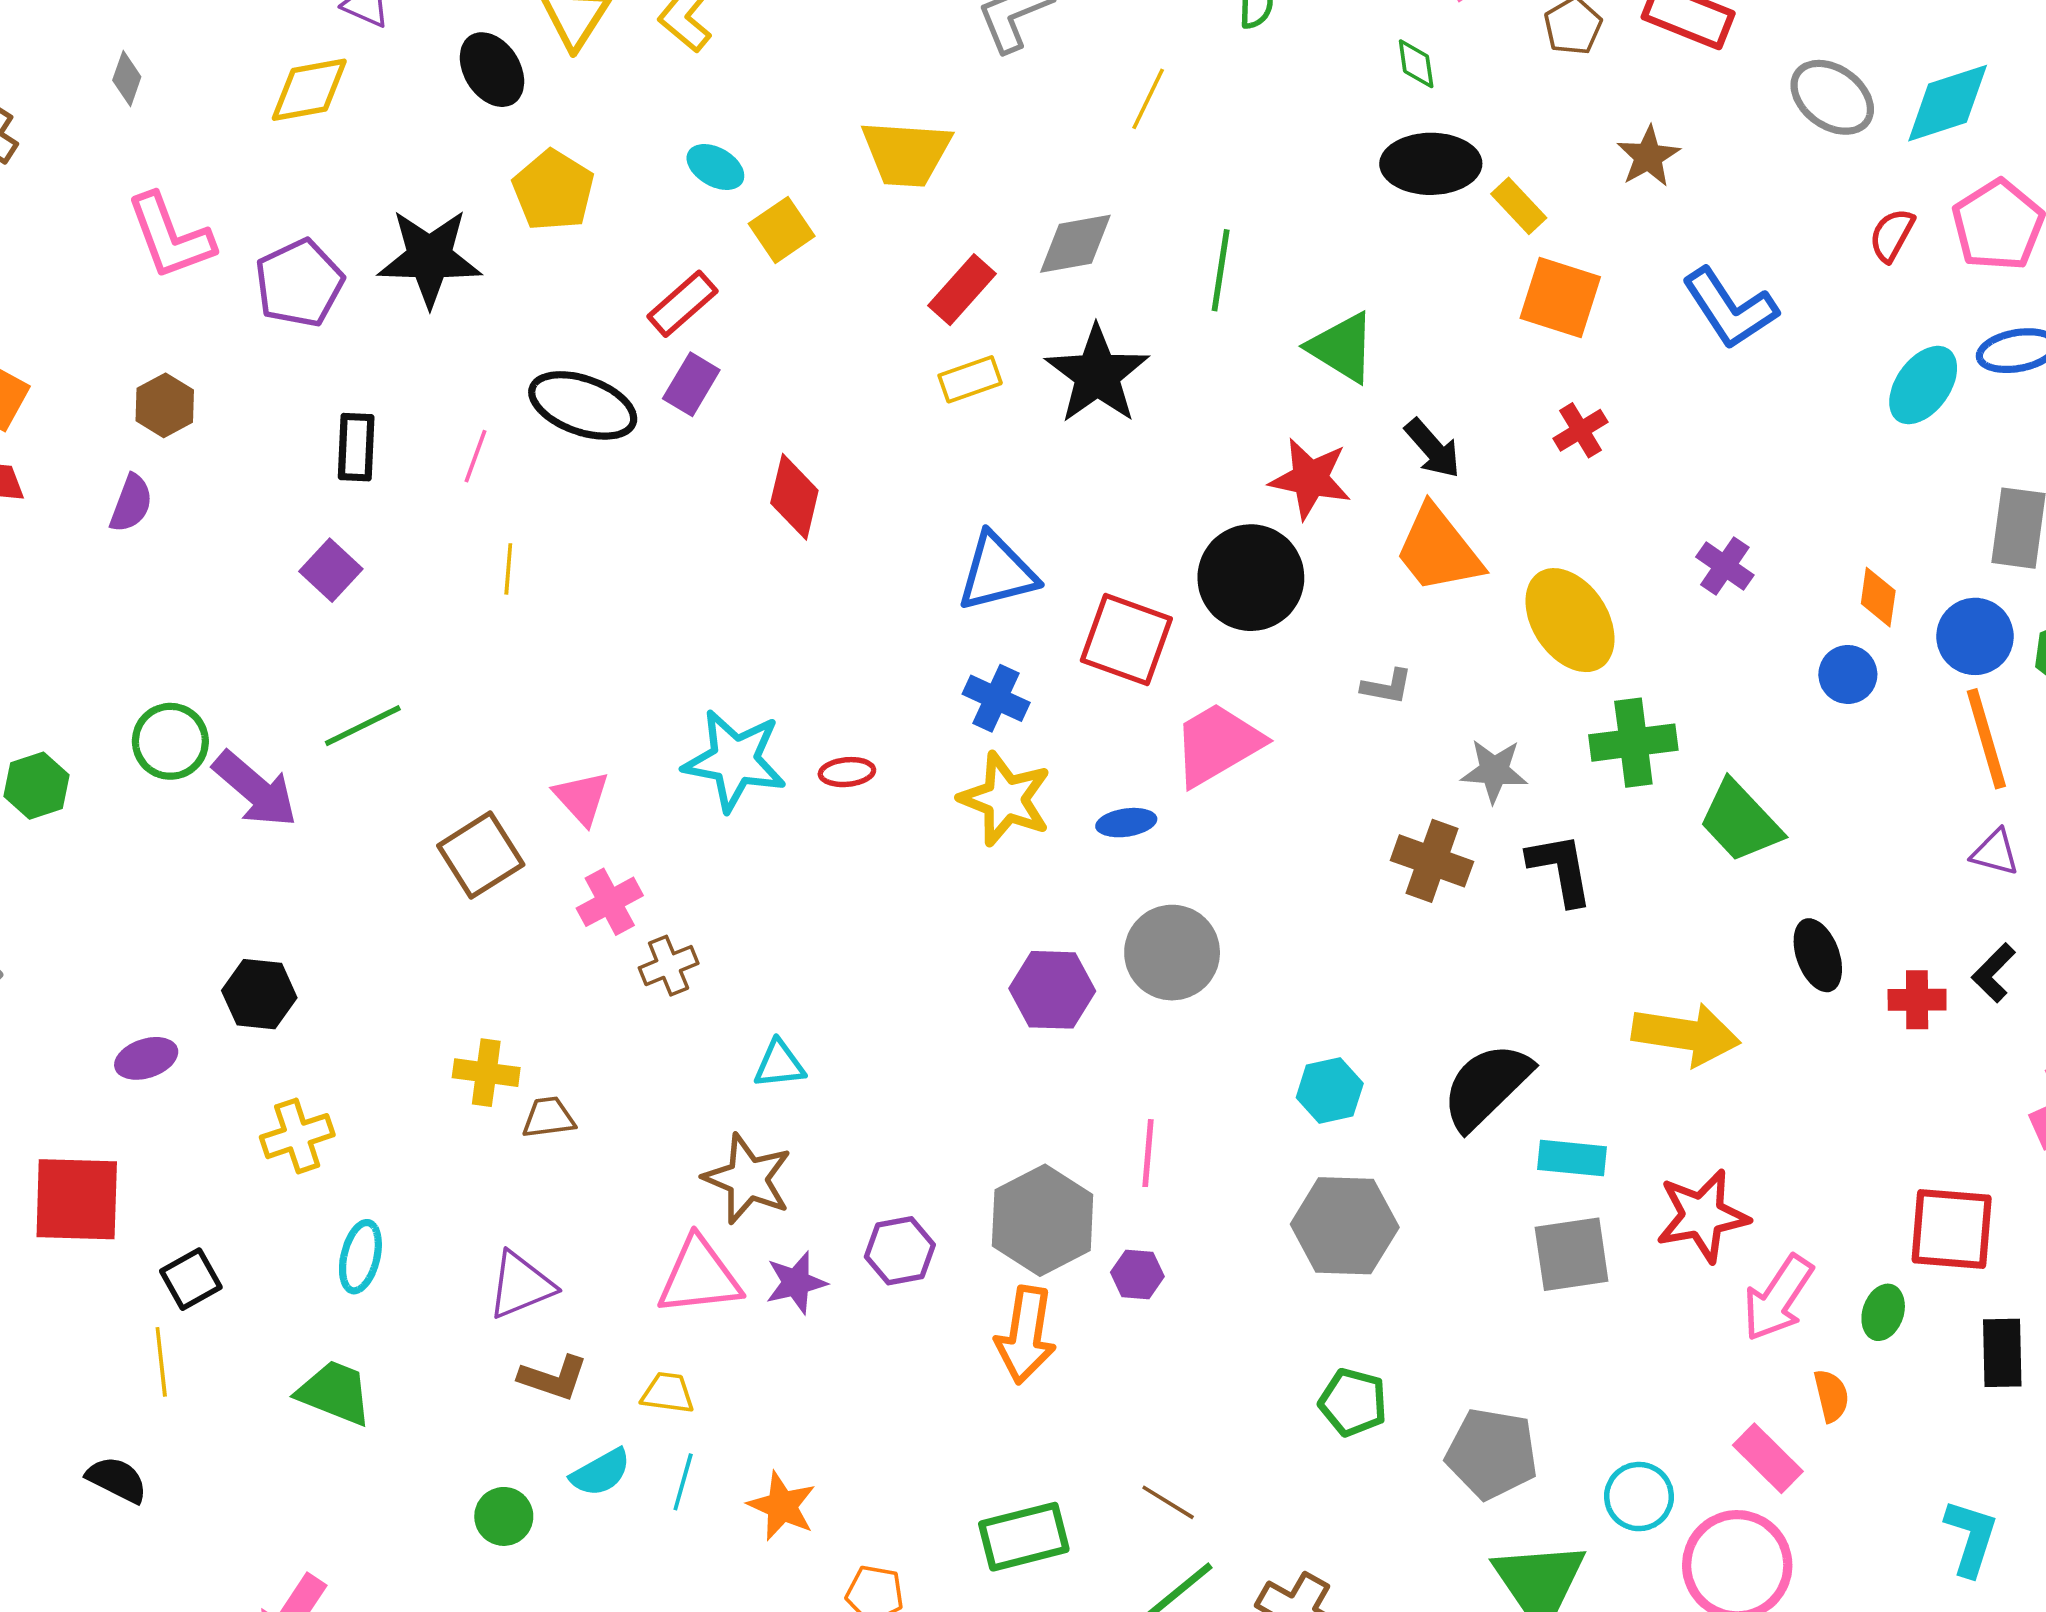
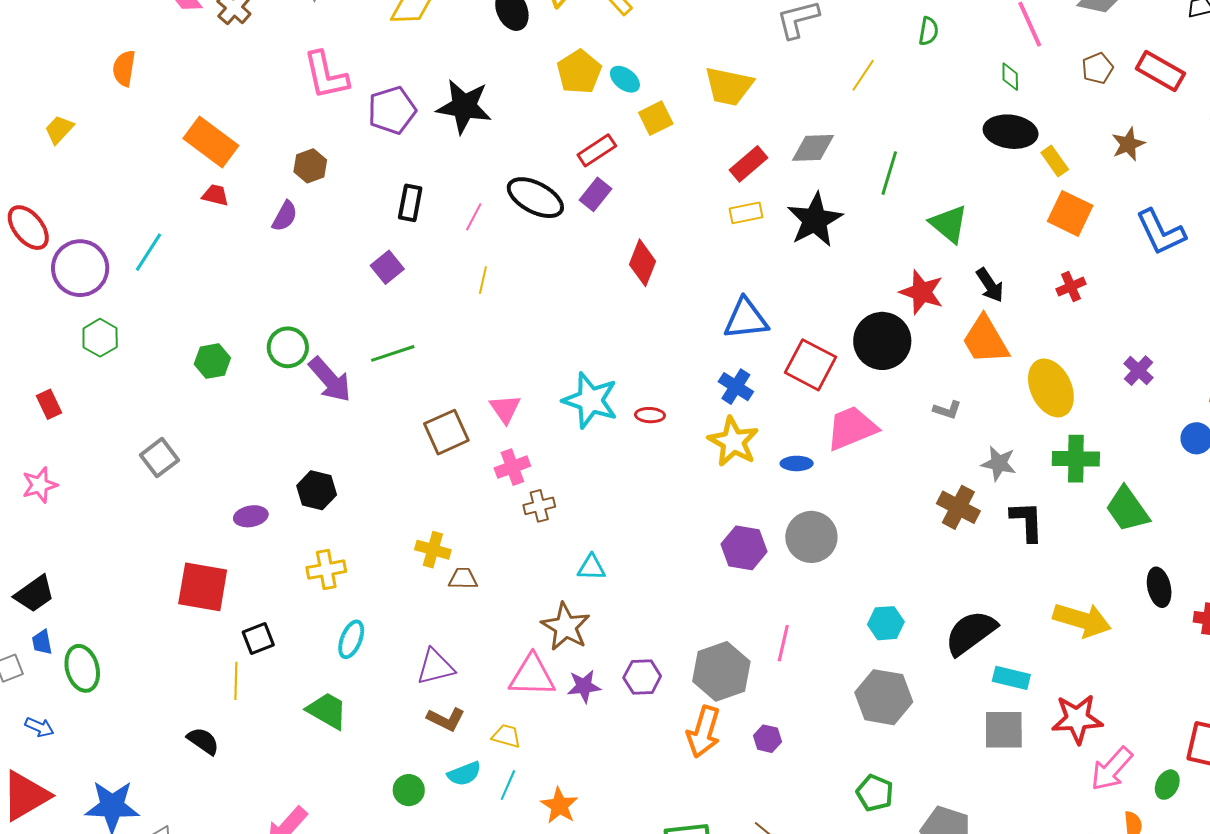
yellow pentagon: (553, 190) -> (579, 72), moved
purple hexagon: (1137, 1274) -> (767, 739), moved

